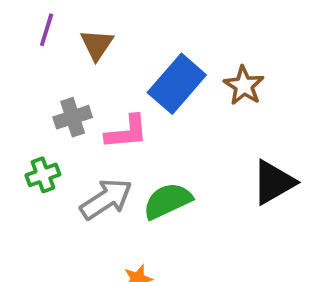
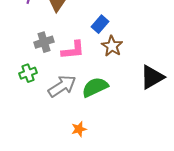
blue rectangle: (177, 84) -> (100, 24), size x0.6
brown star: (244, 86) -> (112, 46), moved

